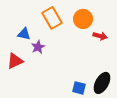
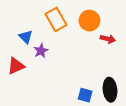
blue triangle: (24, 34) -> (26, 37), turned 32
black ellipse: (102, 83) -> (110, 90), turned -35

